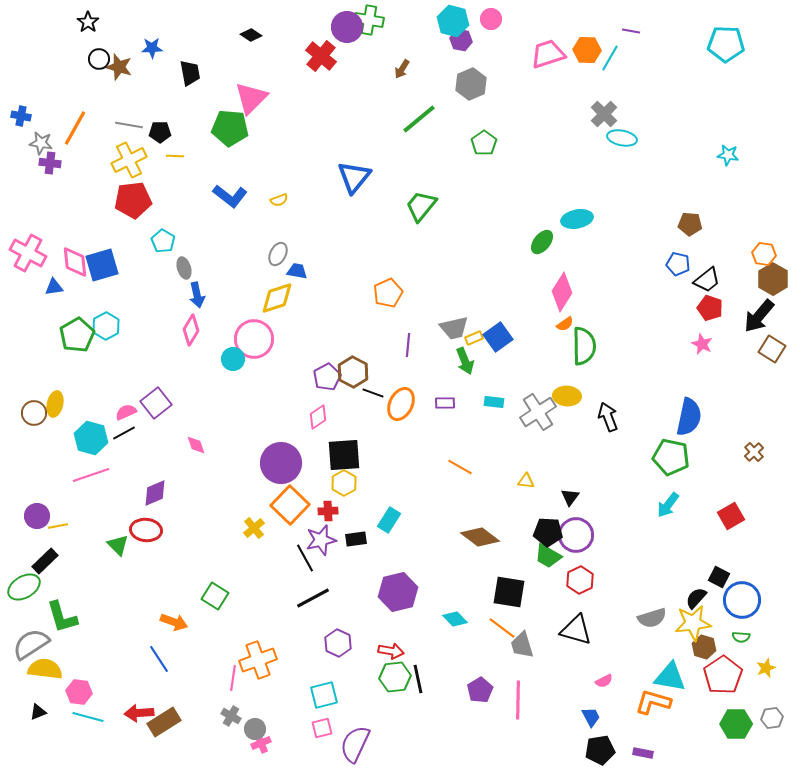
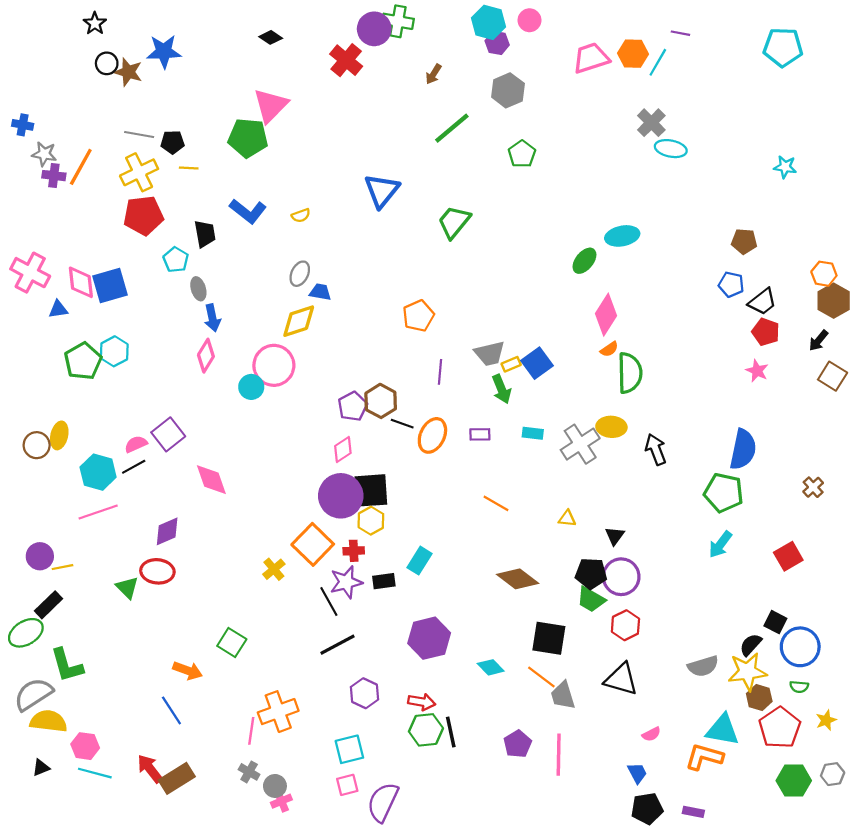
blue star: (152, 48) -> (164, 52), size x1.5
black trapezoid: (190, 73) -> (205, 234), moved
orange line: (75, 128) -> (81, 167), moved
black arrow: (759, 316) -> (819, 341), size x0.6
pink diamond: (196, 445) -> (211, 480), size x1.6
purple circle: (281, 463) -> (341, 496), moved
red arrow: (139, 713) -> (150, 769), turned 56

